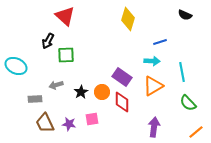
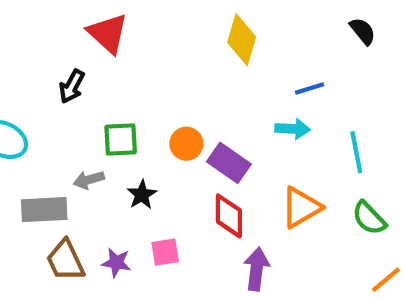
black semicircle: (185, 15) -> (363, 31), turned -152
green square: (66, 55) -> (121, 139), moved
orange triangle: (153, 86) -> (301, 207), moved
orange circle: (102, 92) -> (186, 144), moved
gray rectangle: (35, 99) -> (44, 210), size x1.5
purple arrow: (154, 127) -> (256, 269), moved

